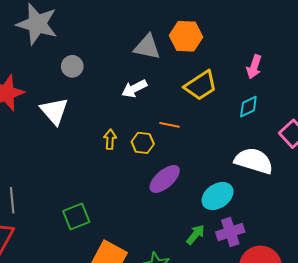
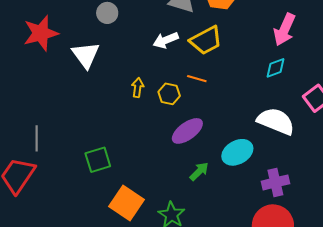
pink arrow: (254, 67) -> (284, 30), size x1.4
yellow trapezoid: (201, 85) -> (206, 40), moved
purple cross: (230, 232) -> (275, 182), moved
green arrow: (196, 235) -> (199, 171), moved

